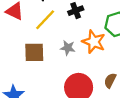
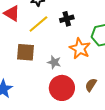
gray star: (68, 48) -> (54, 62), moved

